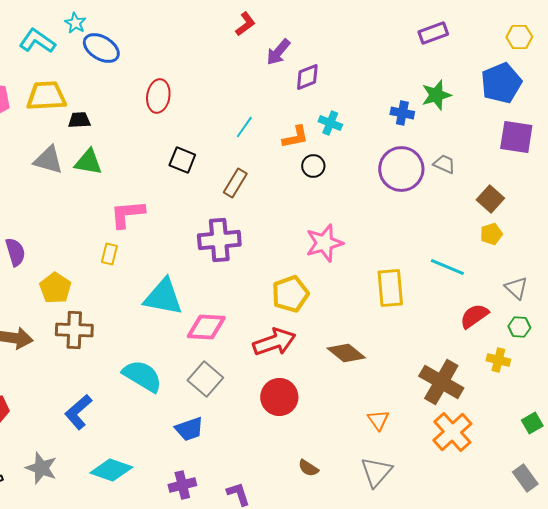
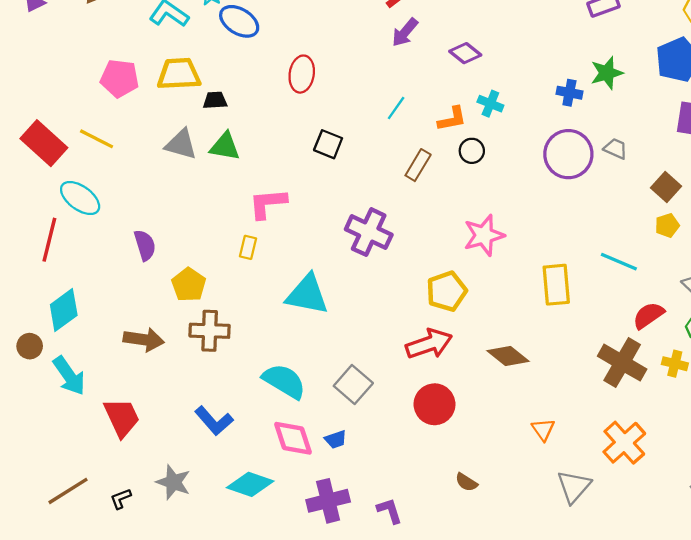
purple arrow: (278, 52) -> (405, 32), moved
purple diamond: (307, 77) -> (465, 53), turned 60
brown rectangle: (235, 183) -> (418, 165), moved
purple cross: (219, 240) -> (369, 232), turned 30
pink diamond: (206, 327) -> (293, 438), moved, turned 69
brown cross: (441, 382) -> (622, 363), moved
blue L-shape: (78, 412) -> (214, 421), turned -90
blue trapezoid: (189, 429) -> (336, 439), size x0.7
gray triangle: (376, 472) -> (574, 487), moved
purple cross: (182, 485) -> (328, 501), size x1.4

